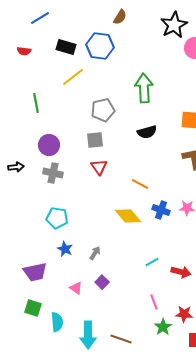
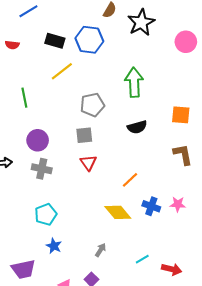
black star: (174, 25) -> (141, 22), moved
orange line: (140, 184) -> (130, 180), turned -72
cyan pentagon: (57, 218) -> (46, 214), turned -30
gray arrow: (95, 253) -> (101, 250), moved

